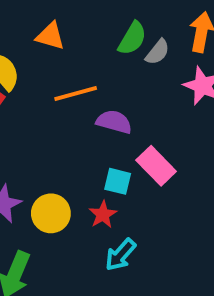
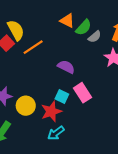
orange triangle: (50, 36) -> (67, 21), moved
orange line: (76, 93) -> (33, 47), moved, turned -30
red star: (103, 215) -> (51, 111), size x1.5

